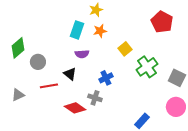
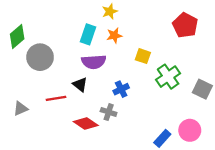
green diamond: (18, 48) -> (17, 37), moved
yellow square: (125, 49) -> (143, 56), turned -32
purple semicircle: (82, 54) -> (94, 62), size x1.5
gray circle: (38, 62) -> (40, 57), moved, size x1.5
pink circle: (176, 107) -> (190, 130), moved

